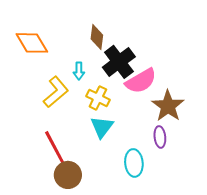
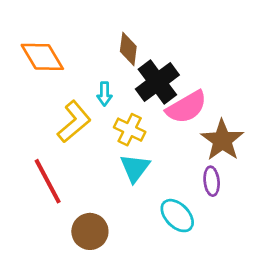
red line: (55, 148) -> (48, 181), moved
cyan ellipse: (134, 163) -> (177, 216), turned -40

